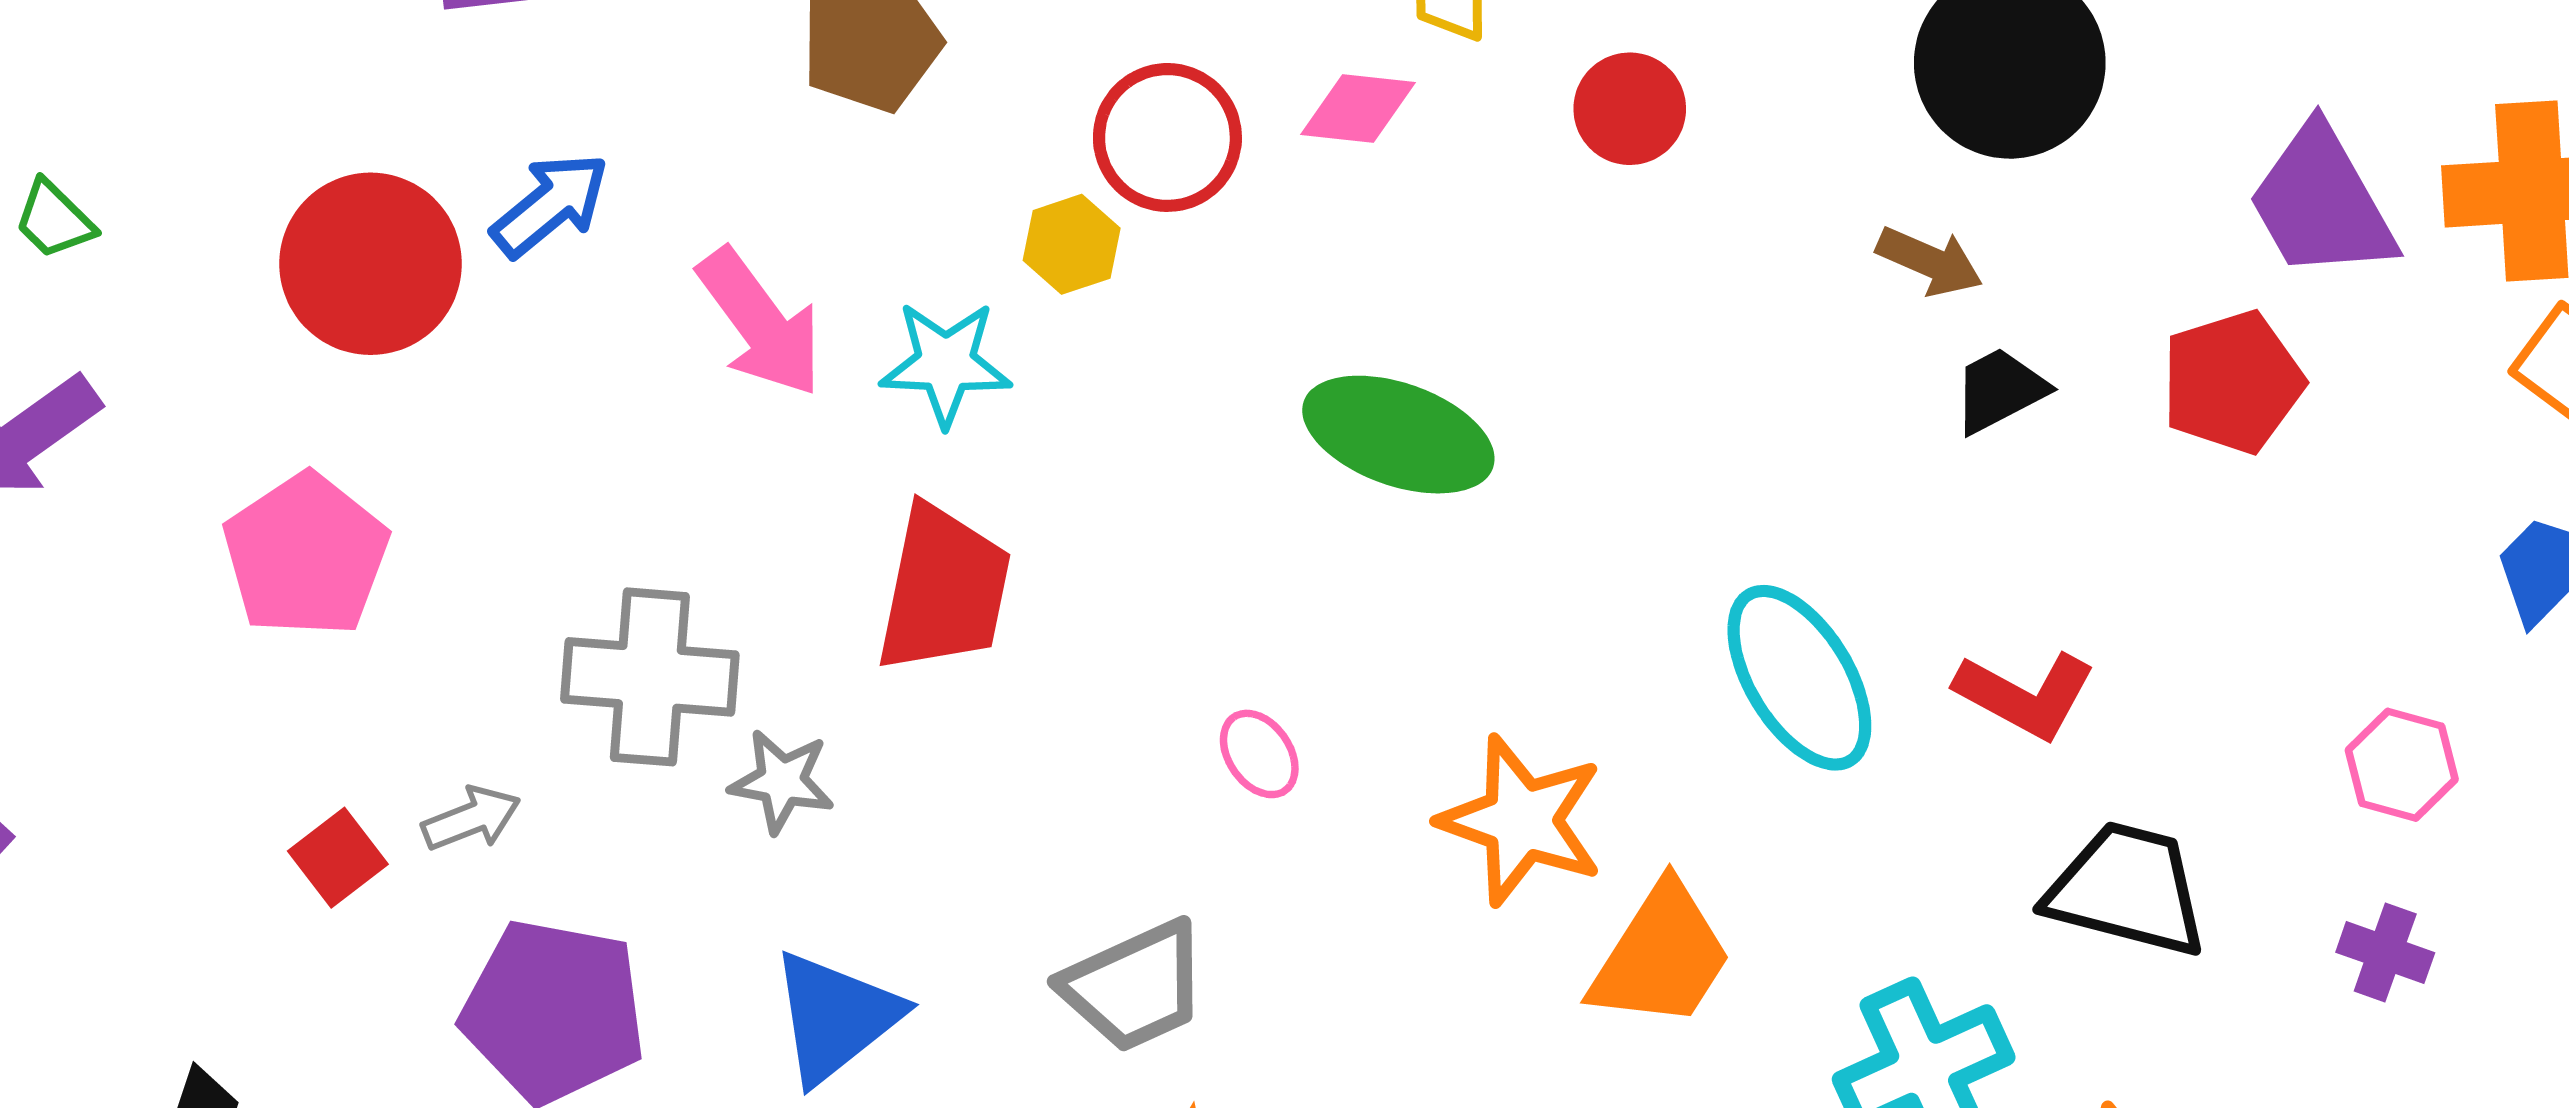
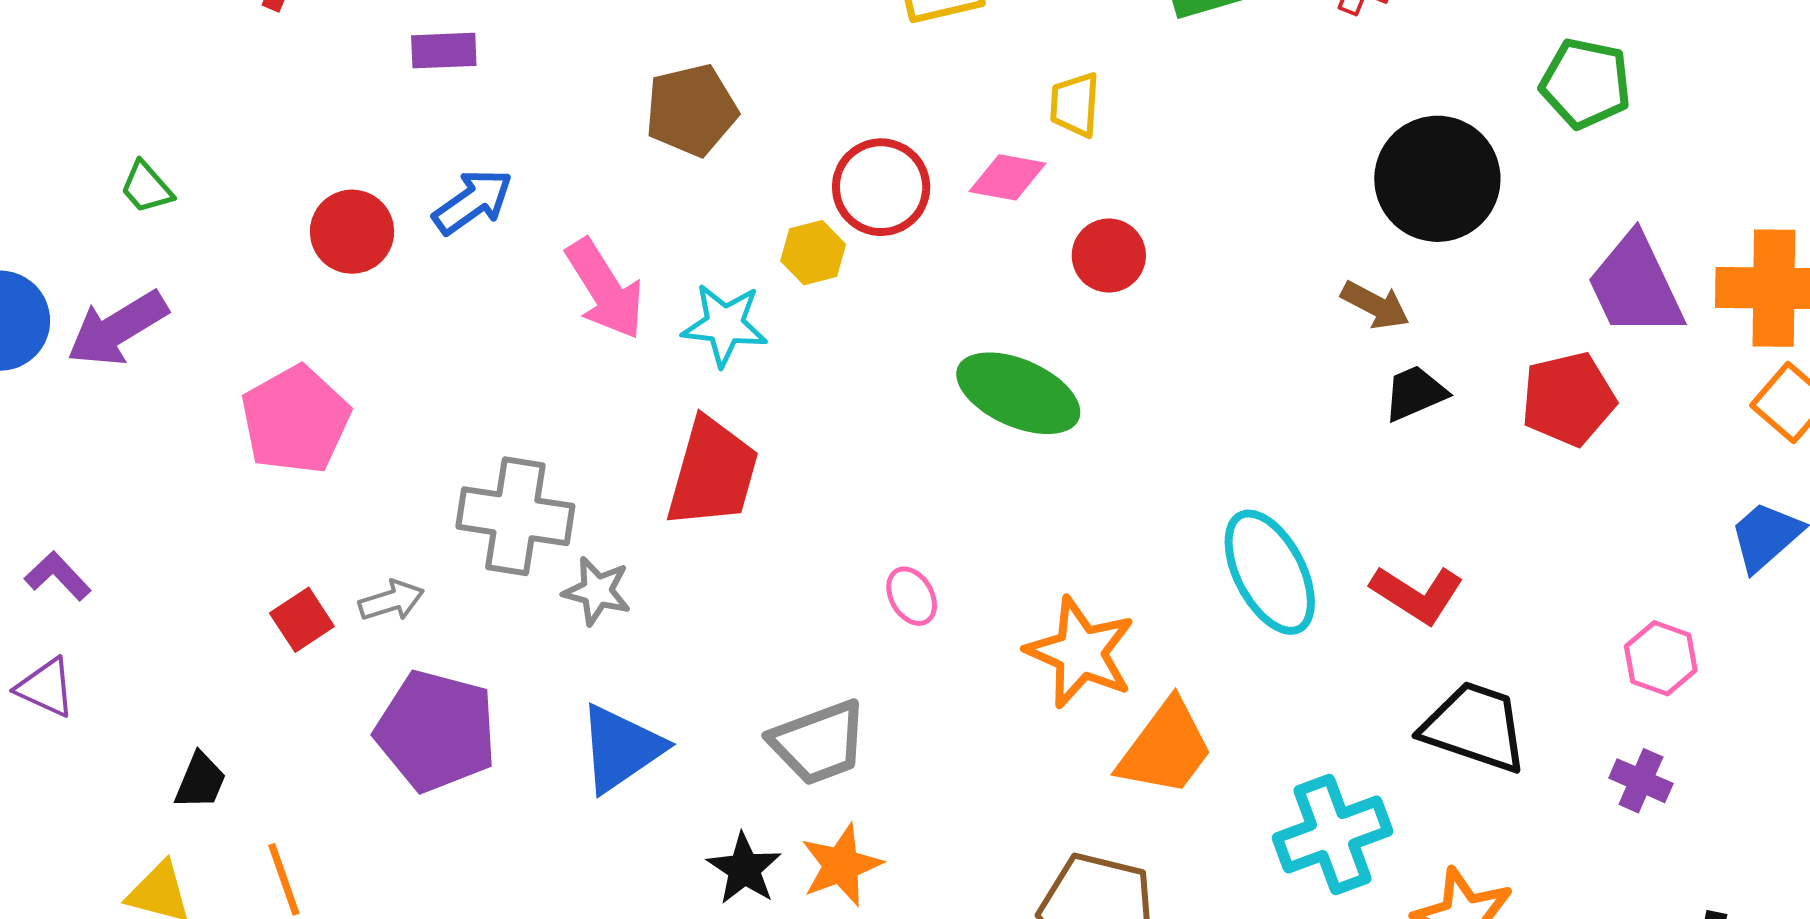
red circle: (1630, 109) -> (1109, 256), moved
red circle: (371, 264) -> (352, 232), size x0.7

